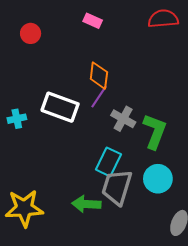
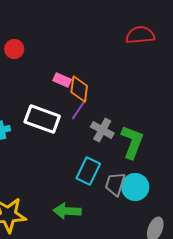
pink rectangle: (93, 21) -> (62, 80), moved
gray trapezoid: (117, 187) -> (115, 184), moved, size x0.7

